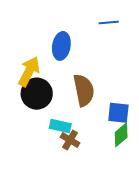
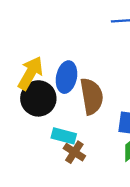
blue ellipse: (61, 46) -> (66, 77), moved

